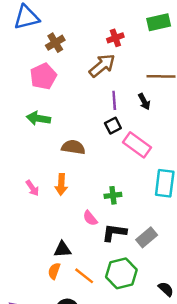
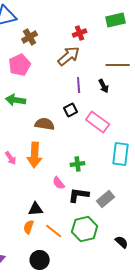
black square: (113, 126) -> (71, 110), moved
orange arrow: (61, 184) -> (35, 155), size x1.4

